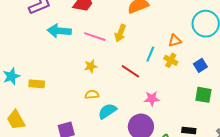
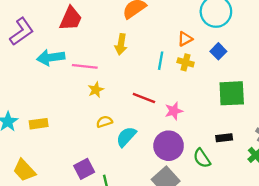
pink line: (95, 37) -> (85, 66), moved
blue square: (200, 65) -> (218, 51), moved
red line: (130, 71) -> (144, 98), moved
green square: (203, 95) -> (232, 93), size x1.4

